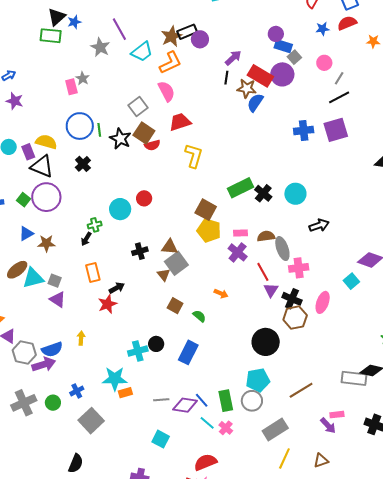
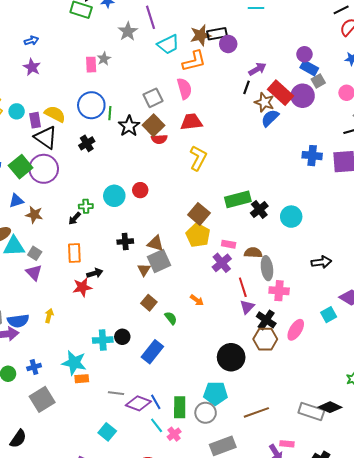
green square: (23, 200) -> (21, 167), size x1.6
black arrow: (319, 225) -> (321, 262), moved

